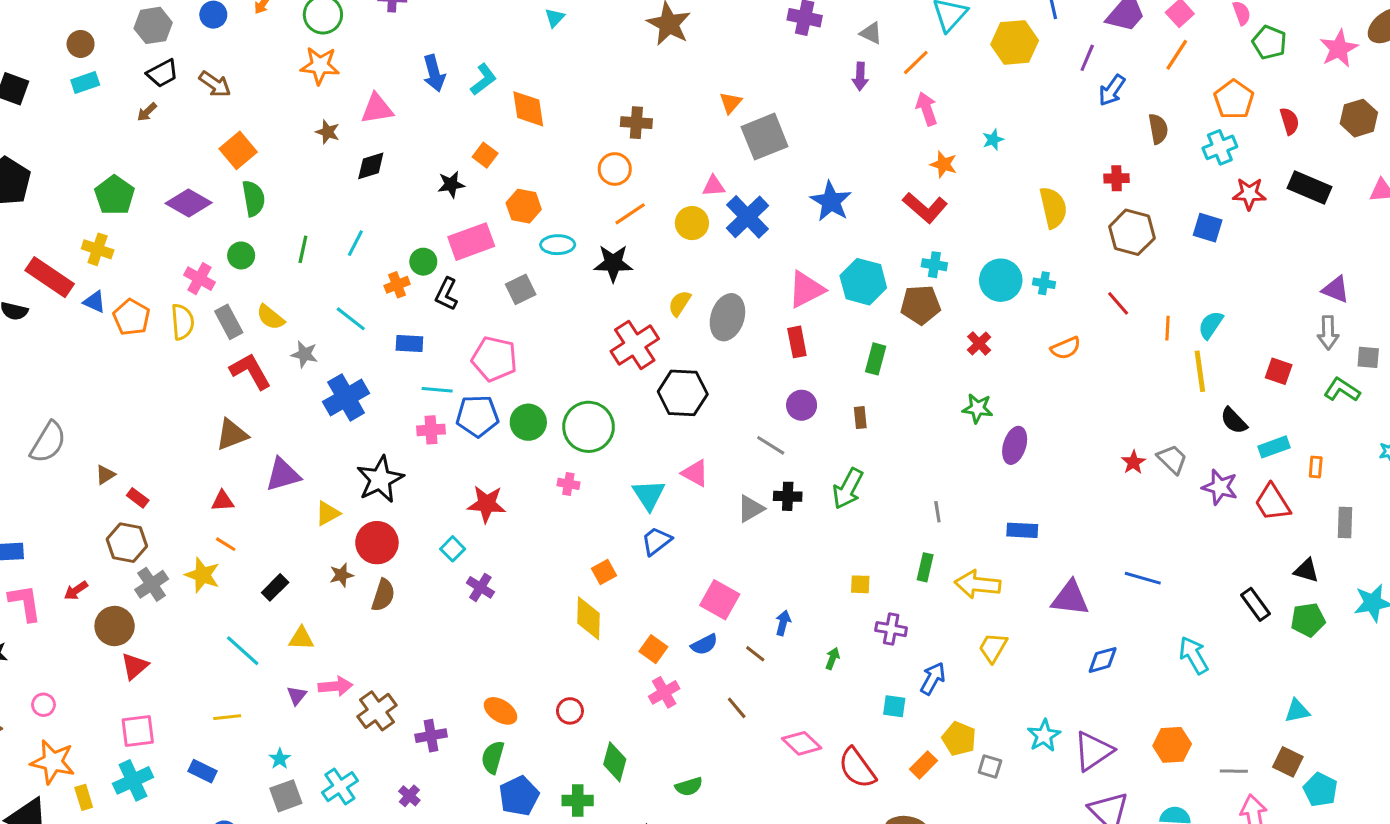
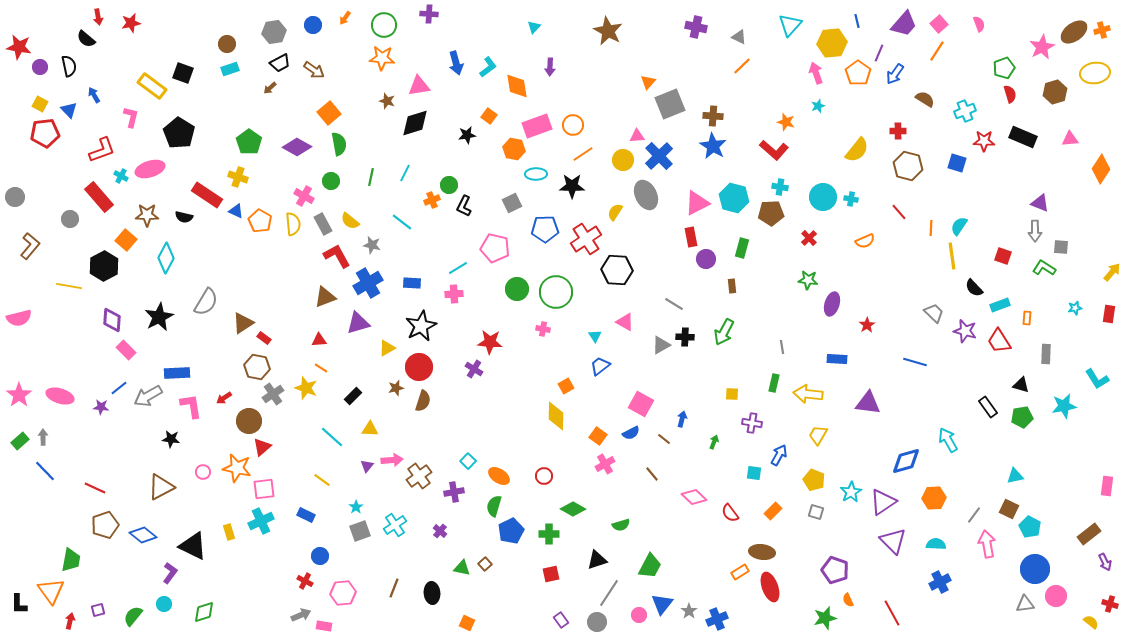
green pentagon: (1269, 42) -> (1004, 68), moved, turned 30
orange line: (916, 62) -> (742, 66), moved
purple arrow: (860, 76) -> (550, 67), moved
orange pentagon: (1234, 100) -> (858, 73), moved
pink arrow: (927, 109) -> (816, 73), moved
brown cross: (636, 123) -> (713, 116), moved
brown semicircle: (1158, 129) -> (925, 99), turned -48
black diamond: (371, 166) -> (415, 123), size x1.4
yellow semicircle: (1053, 208) -> (857, 150), turned 52
pink rectangle: (471, 242) -> (537, 126), moved
gray ellipse: (727, 317) -> (646, 195), moved, turned -44
blue rectangle: (409, 343) -> (412, 283), moved
cyan line: (437, 390) -> (458, 268), turned -36
blue cross: (346, 398) -> (368, 283), moved
purple circle: (802, 405) -> (706, 259), moved
blue pentagon: (477, 416) -> (545, 229), moved
red star: (1133, 462) -> (867, 325), moved
brown triangle: (105, 475) -> (243, 323), size x1.6
cyan triangle: (649, 495) -> (595, 336), size x0.6
cyan square: (453, 549) -> (468, 461), moved
blue line: (1143, 578) -> (915, 362), moved
purple cross: (480, 587) -> (474, 369), moved
blue diamond: (1103, 660) -> (906, 461), moved, size x1.4
yellow line: (227, 717) -> (322, 480), turned 42
yellow pentagon: (959, 739) -> (814, 480), moved
orange star: (53, 762) -> (237, 468), moved
green diamond: (615, 762) -> (573, 509), turned -75
red semicircle: (857, 768) -> (730, 513), size x0.7
gray line: (1234, 771) -> (974, 515), turned -54

